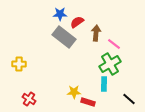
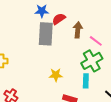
gray rectangle: (64, 37) -> (46, 34), turned 55
yellow star: (74, 92) -> (56, 75), moved

